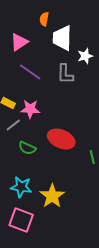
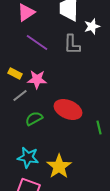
green semicircle: (27, 148) -> (34, 118), turned 126

